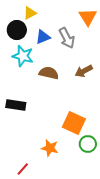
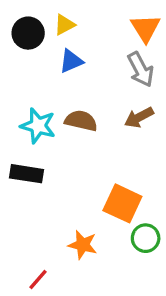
yellow triangle: (30, 13) -> (65, 25), moved
black circle: (17, 30) -> (28, 33), moved
gray arrow: (67, 38) -> (141, 69), moved
cyan star: (23, 56) -> (38, 126), moved

